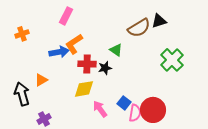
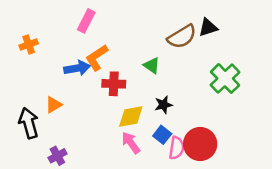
black star: (105, 68) -> (163, 105), moved
yellow diamond: (84, 89) -> (131, 117), moved

